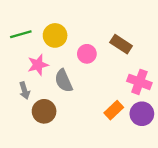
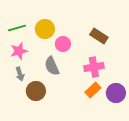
pink circle: (87, 54) -> (63, 44), moved
pink star: (38, 65) -> (19, 51), moved
pink cross: (139, 82) -> (94, 67), moved, turned -30

